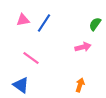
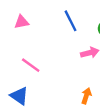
blue line: (44, 23) -> (70, 21), moved, turned -60

